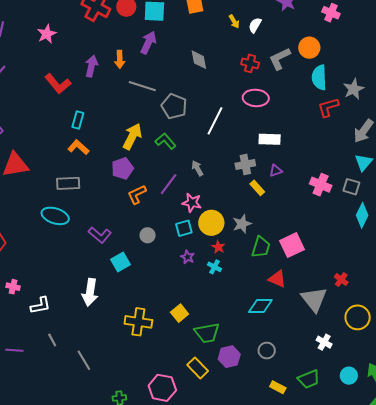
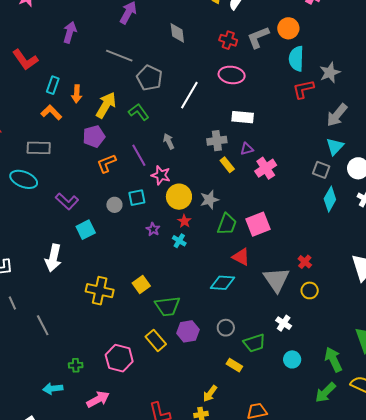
orange arrow: (120, 59) -> (77, 94), moved
red L-shape: (58, 84) -> (25, 60), moved
purple line: (169, 184) -> (139, 155), turned -70
pink cross: (321, 185) -> (266, 168), moved, turned 30
cyan square: (184, 228) -> (137, 198), moved
yellow circle: (358, 317) -> (310, 290), moved, size x0.7
cyan circle: (349, 376) -> (292, 359), moved
green trapezoid: (309, 379) -> (254, 343), moved

